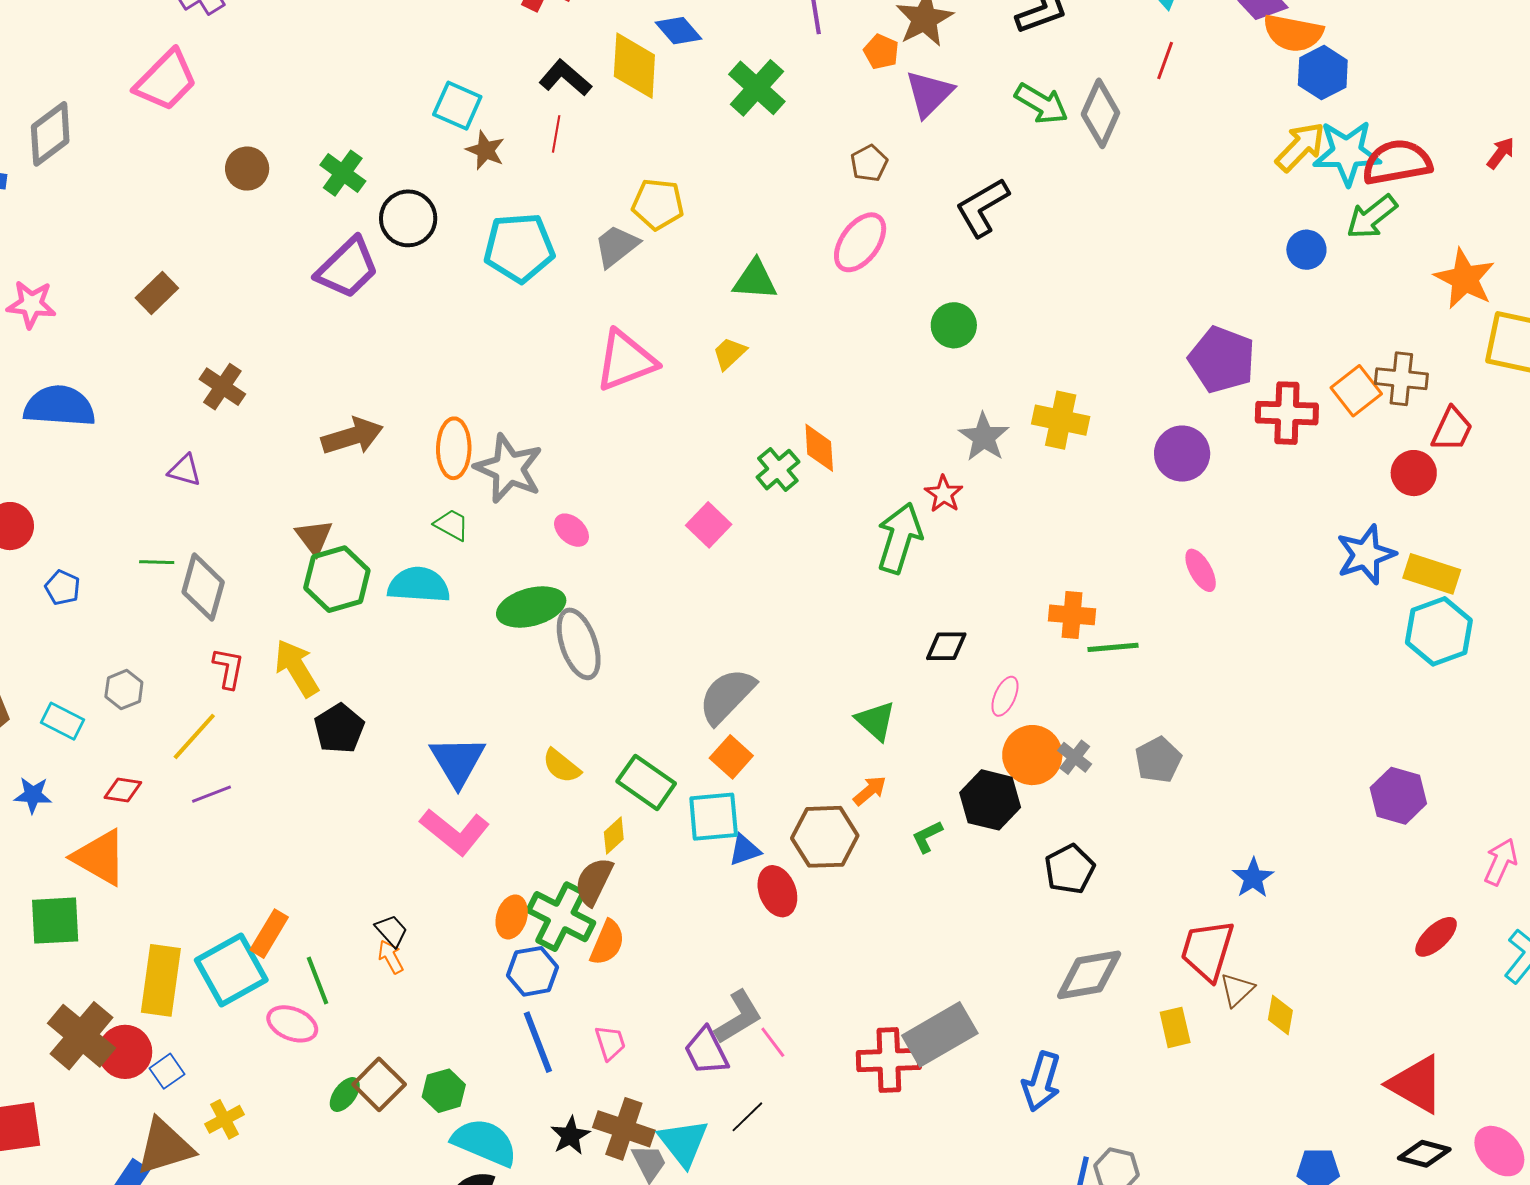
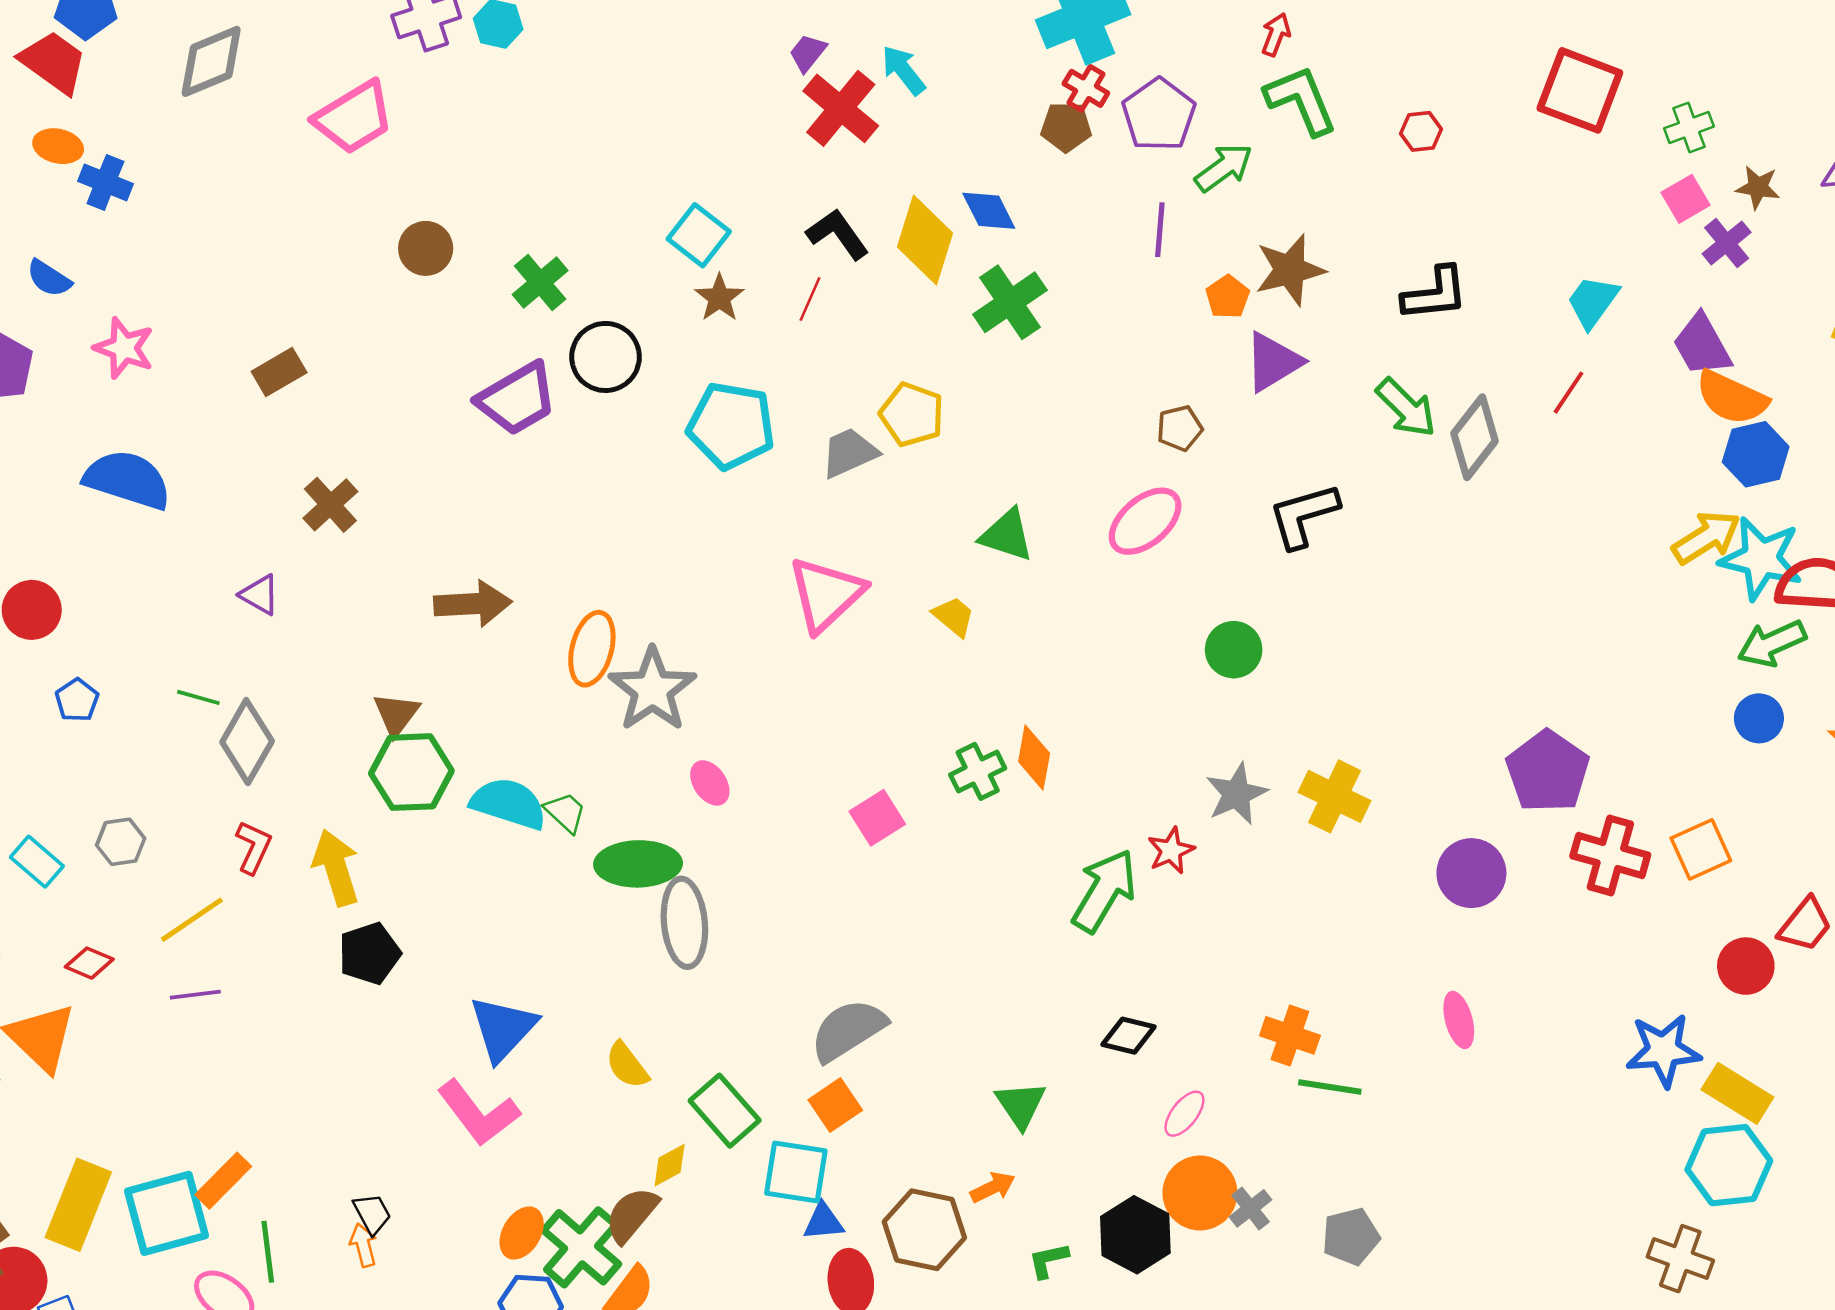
green cross: (757, 88) -> (1010, 302), moved
gray diamond: (50, 134) -> (211, 61), moved
blue circle: (1306, 250) -> (1759, 718), moved
yellow trapezoid: (729, 353) -> (954, 616), turned 69
pink triangle: (626, 361) -> (826, 594), turned -36
brown cross: (1401, 379) -> (1680, 1259), moved
green trapezoid: (452, 525) -> (565, 812), moved

